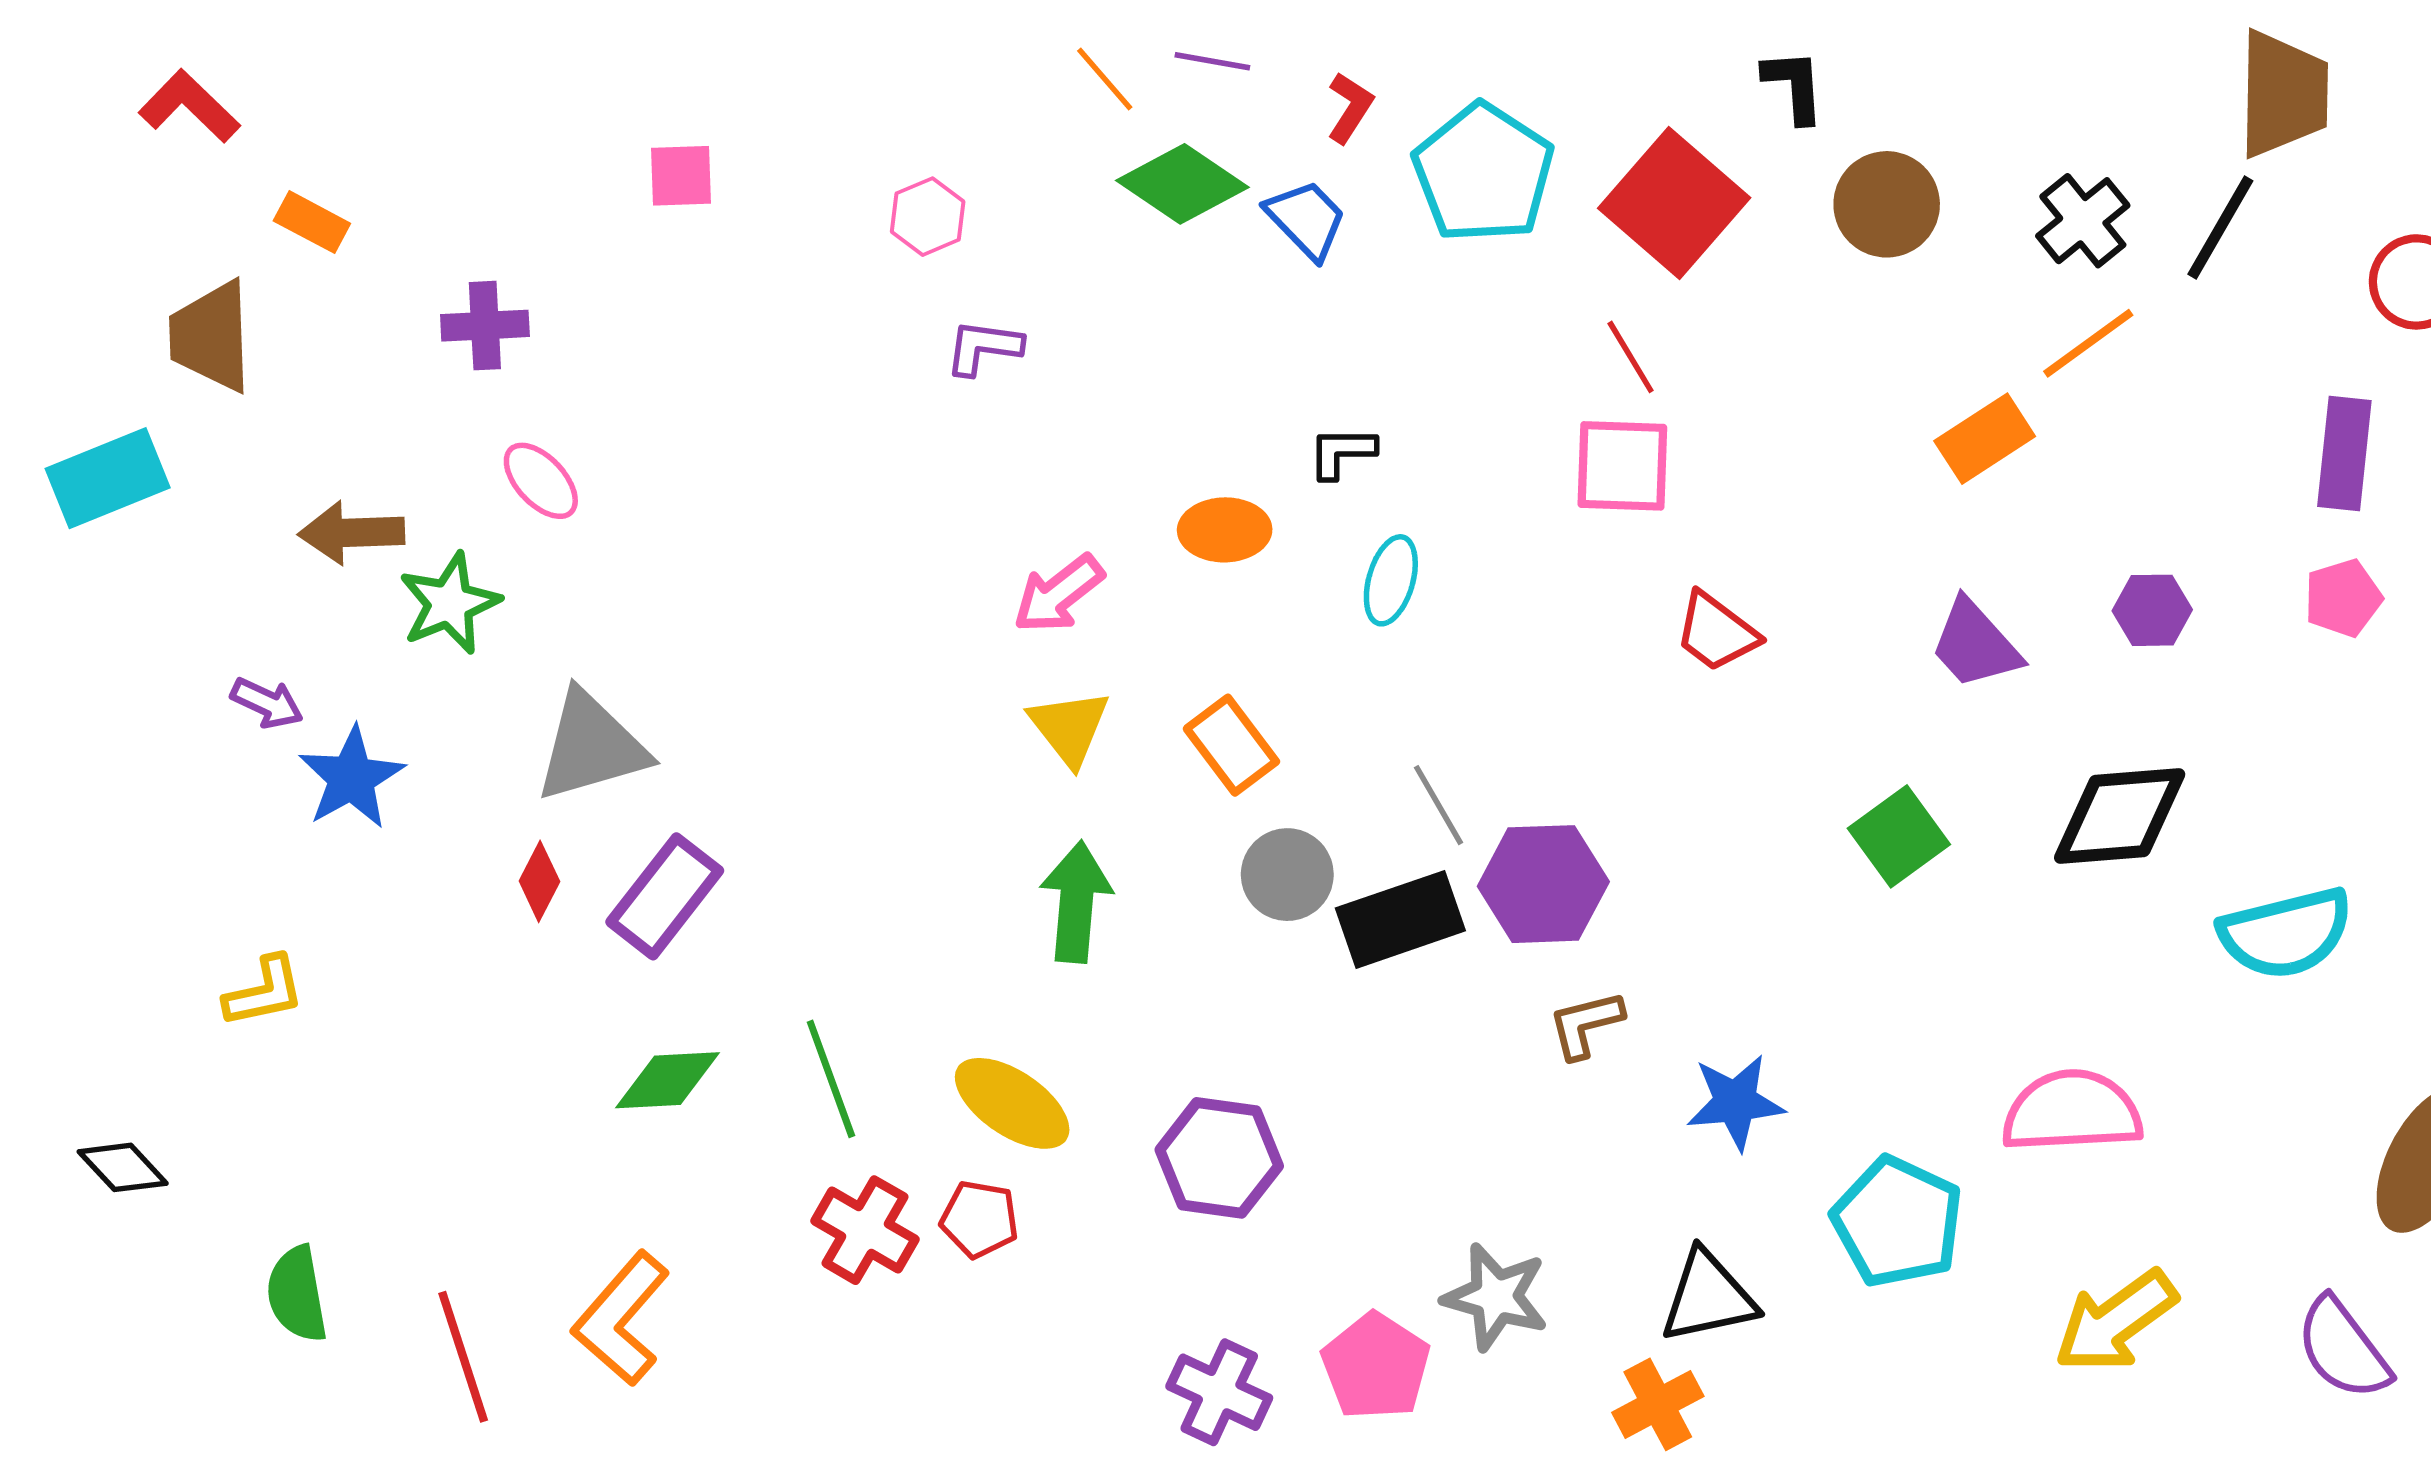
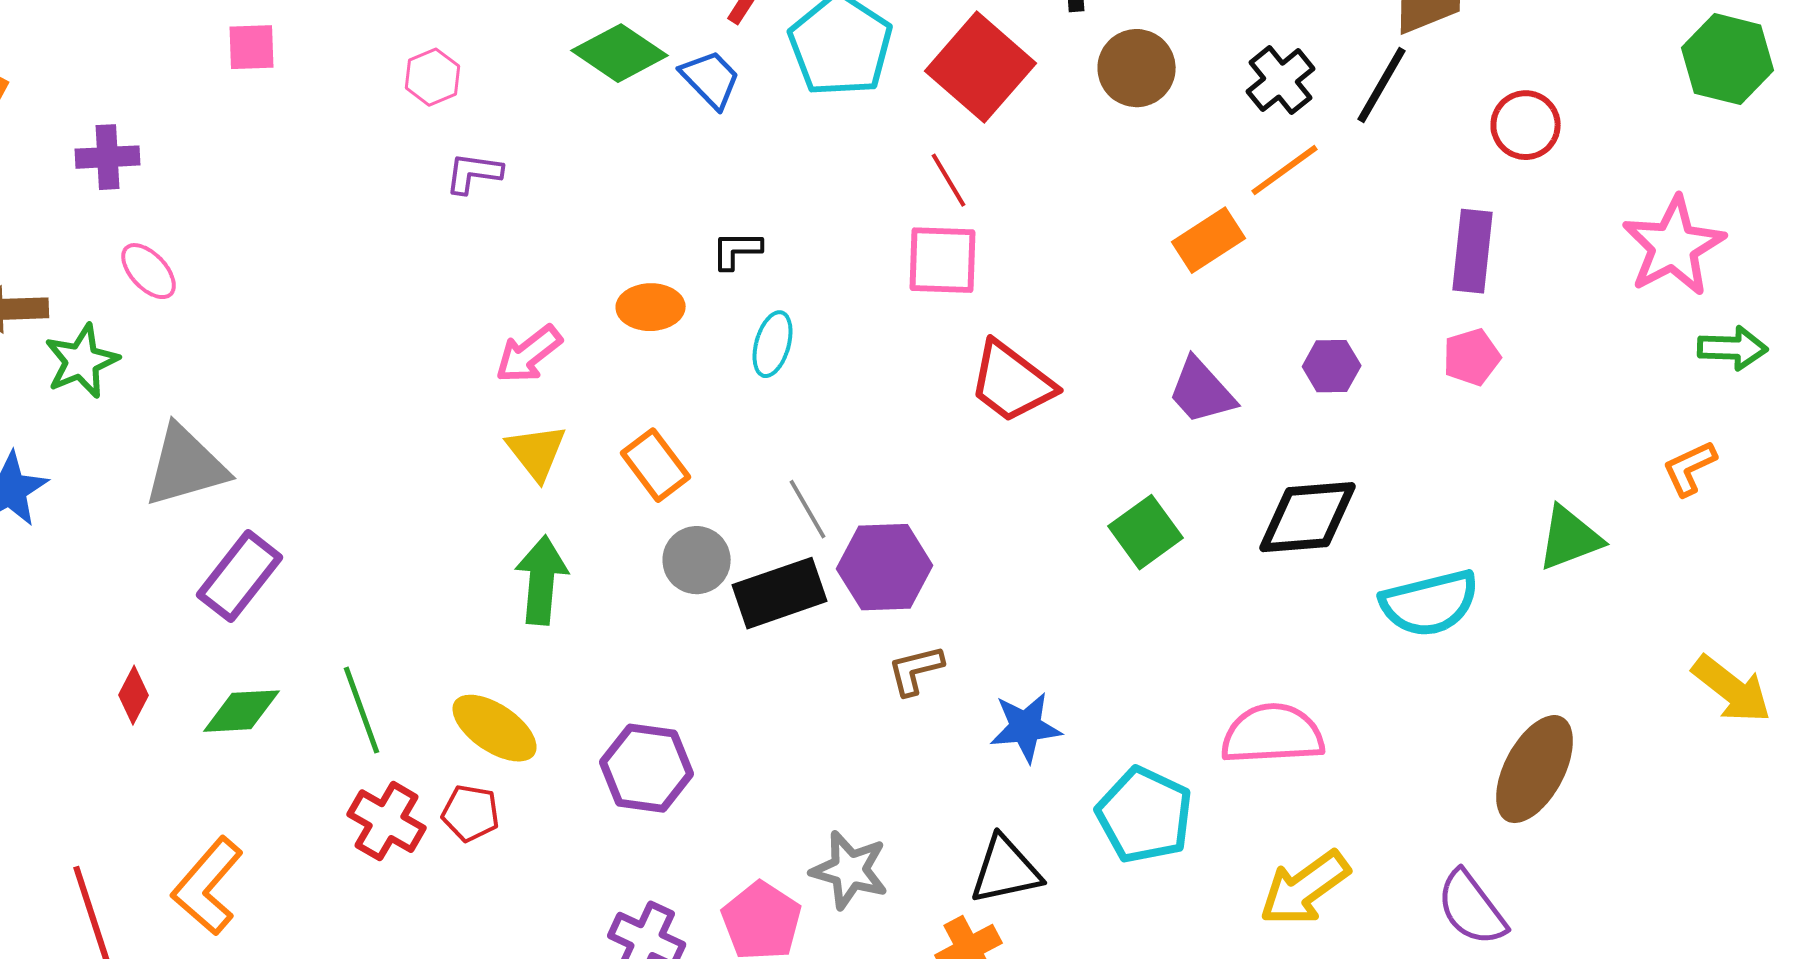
red trapezoid: (1716, 632) -> (1012, 382), size x1.4
red diamond: (539, 881) -> (134, 695), moved

